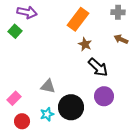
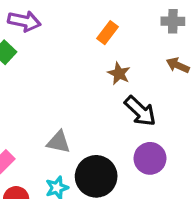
orange rectangle: (78, 19) -> (108, 33), size x0.6

